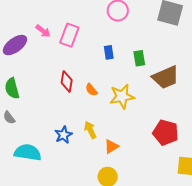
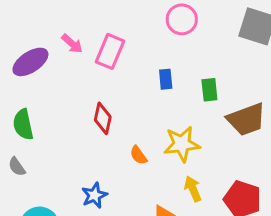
orange semicircle: (91, 90) -> (138, 155), moved
yellow arrow: (90, 130) -> (193, 189), moved

